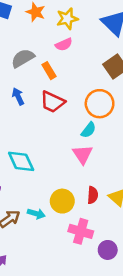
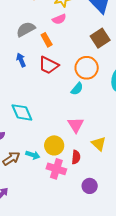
pink triangle: (83, 154) -> (76, 125), moved
red semicircle: (93, 195) -> (76, 157), moved
pink cross: (81, 231) -> (56, 169), moved

